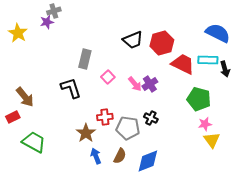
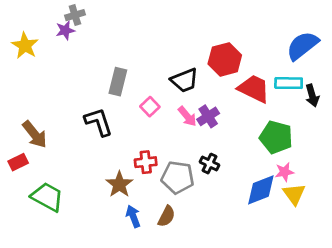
blue semicircle: (218, 33) -> (302, 46), turned -65
black trapezoid: (133, 40) -> (185, 80), moved
blue diamond: (148, 161) -> (261, 190), moved

